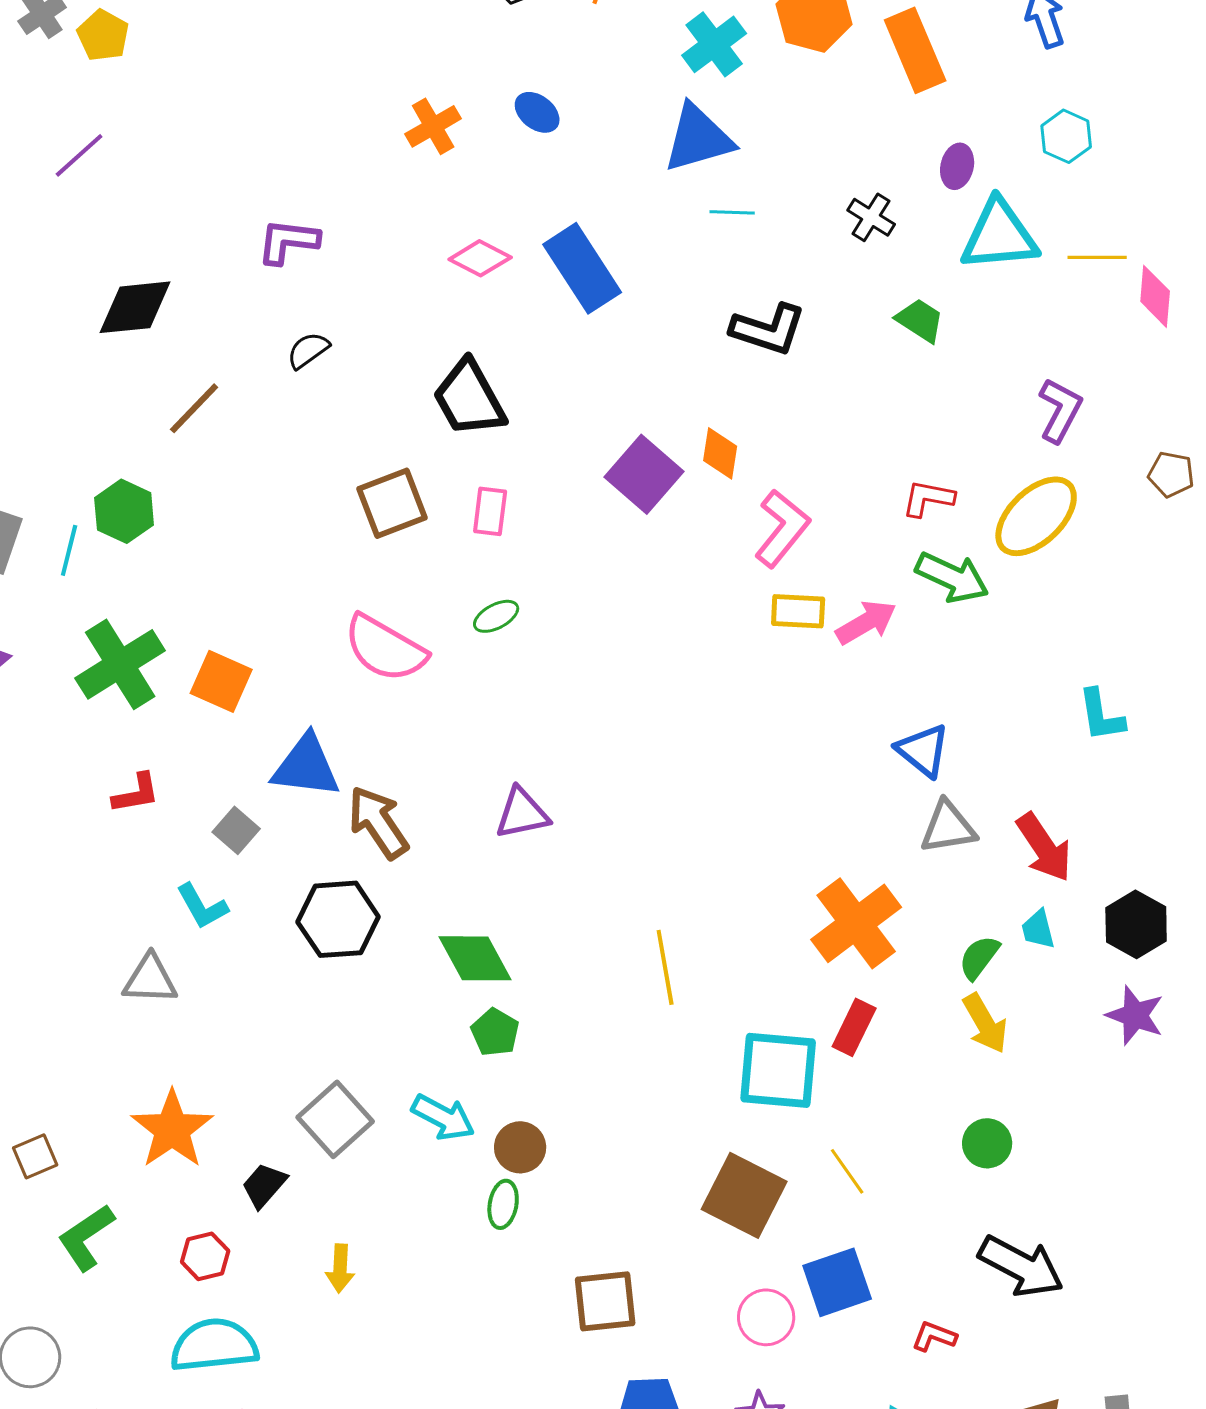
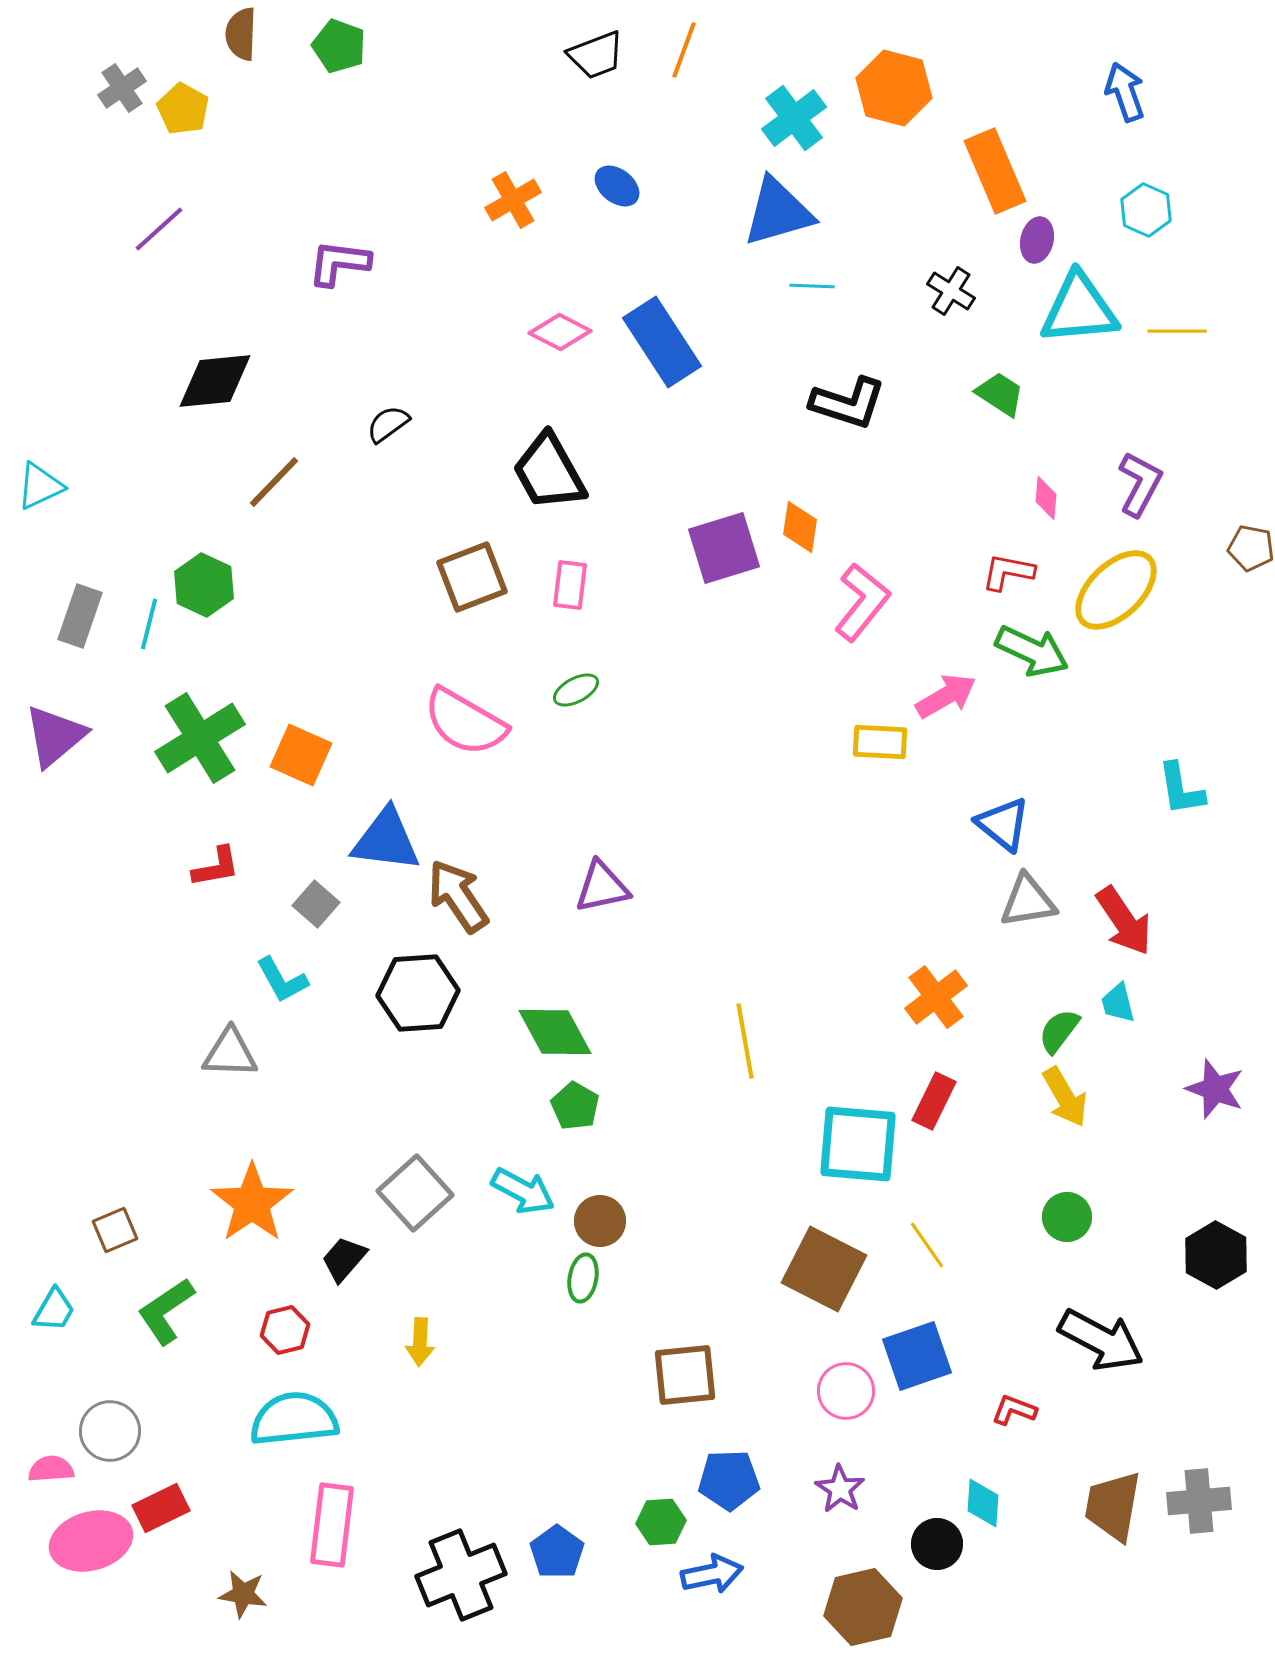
orange rectangle: (915, 50) -> (995, 171), moved
purple L-shape: (288, 241) -> (339, 263), moved
pink diamond: (1155, 296) -> (1046, 498), moved, size x0.7
purple square: (644, 474) -> (724, 548), turned 32
yellow rectangle: (798, 611) -> (880, 742), moved
orange cross: (856, 923) -> (936, 997), size x0.7
black hexagon: (1136, 924) -> (1216, 1255), moved

